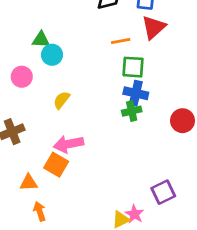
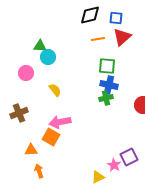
orange line: (121, 41) -> (98, 39), moved
yellow semicircle: (62, 100) -> (55, 90), turned 104
pink star: (134, 214) -> (114, 165), moved

